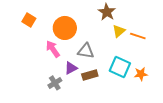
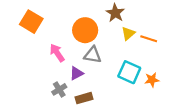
orange square: (29, 20) -> (31, 22), size x1.5
orange circle: (65, 28) -> (85, 30), moved
brown rectangle: (90, 75) -> (84, 98), moved

